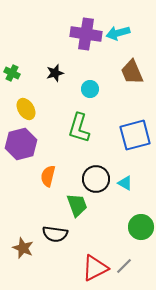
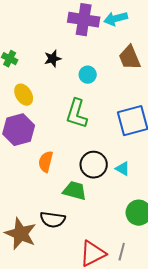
green trapezoid: (77, 205) -> (75, 191), turned -55
brown star: (23, 248) -> (21, 234), size x1.5
gray line: (124, 266) -> (122, 252), turned -30

